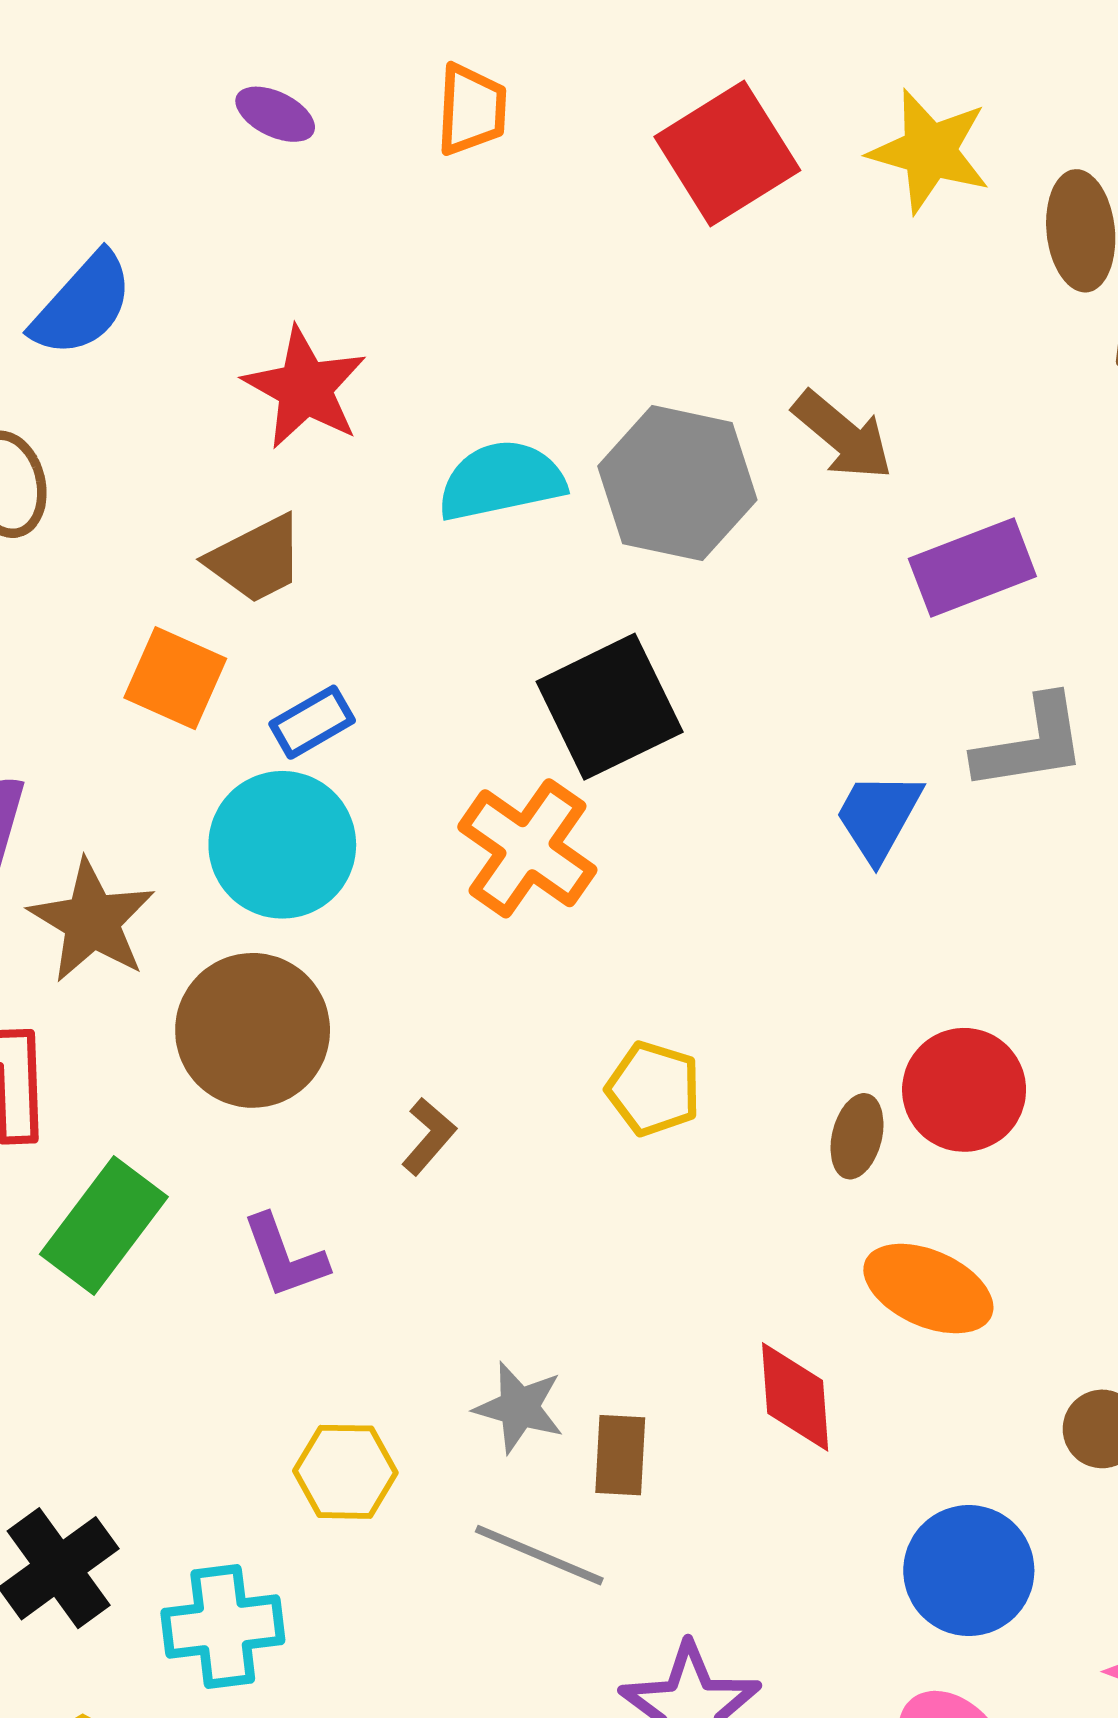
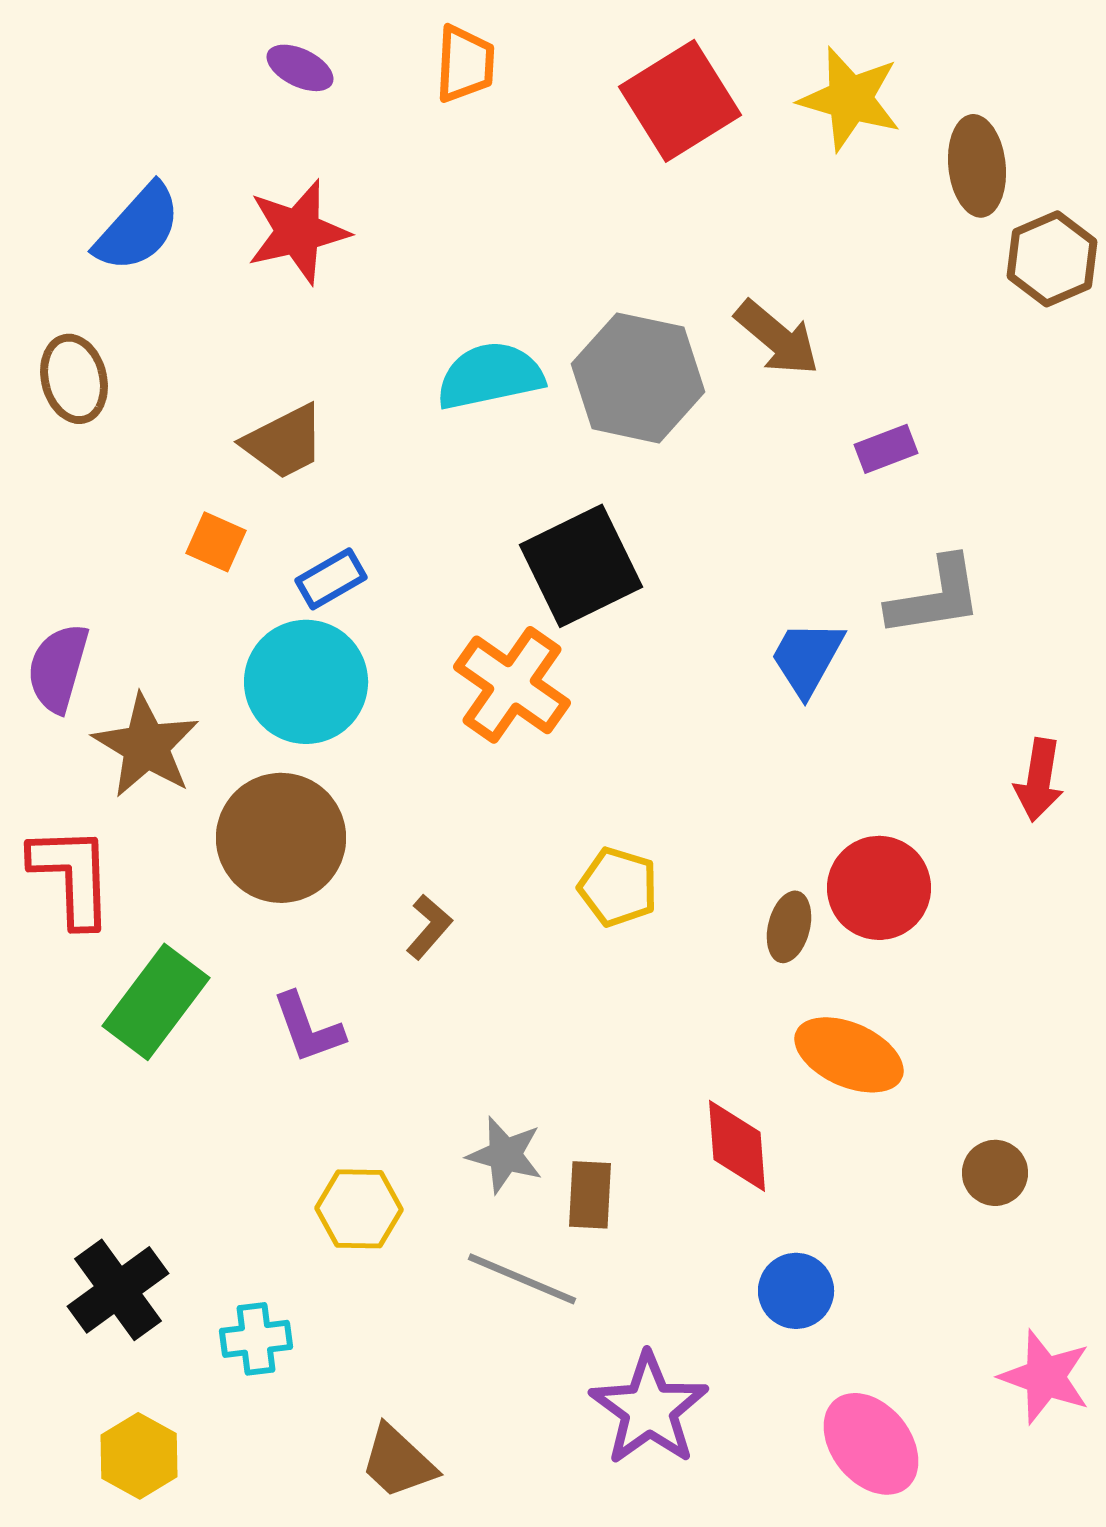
red star: (305, 388) -> (298, 232), moved, turned 30
purple rectangle: (972, 568) -> (886, 449), size x0.6
orange square: (175, 678) -> (216, 542), size x0.7
blue circle: (969, 1571) -> (796, 1291), moved, size x0.7
cyan cross: (223, 1626) -> (256, 1339), size x0.7

